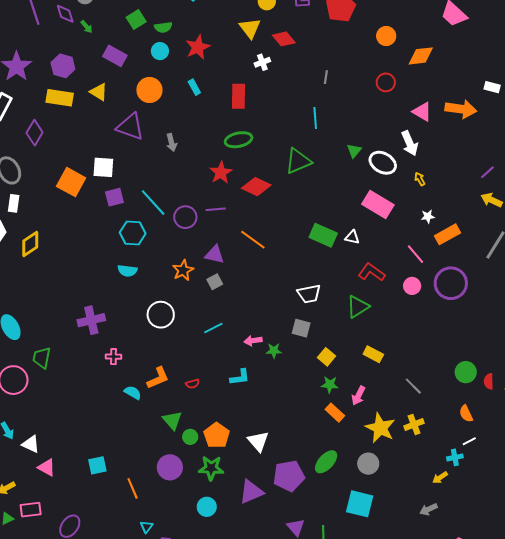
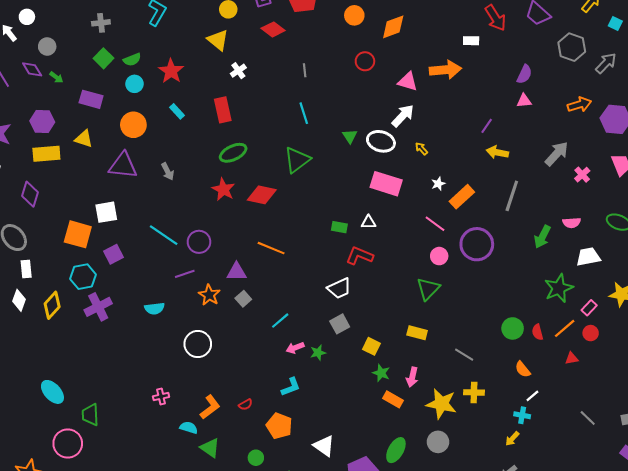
red diamond: (284, 39) -> (273, 29), moved
white arrow: (410, 143) -> (403, 116), turned -100
purple square: (114, 197) -> (113, 254), moved
purple line: (216, 209) -> (185, 274), moved
cyan hexagon: (133, 233) -> (83, 277), moved
green rectangle: (323, 235) -> (339, 227), size x0.6
red L-shape: (372, 272) -> (360, 256), moved
green triangle: (358, 307) -> (428, 289), moved
purple cross: (91, 320) -> (98, 307), moved
cyan line: (213, 328) -> (280, 321), moved
gray square: (301, 328) -> (340, 324), turned -30
green star: (330, 385) -> (381, 373), turned 30
green triangle: (172, 420) -> (210, 448), moved
yellow cross: (414, 425) -> (474, 392), turned 36
orange pentagon: (217, 435) -> (279, 426), moved
cyan cross: (455, 457) -> (522, 415), turned 35

